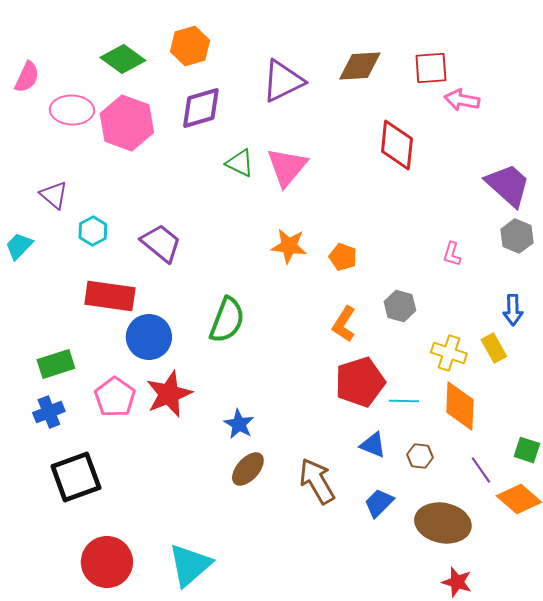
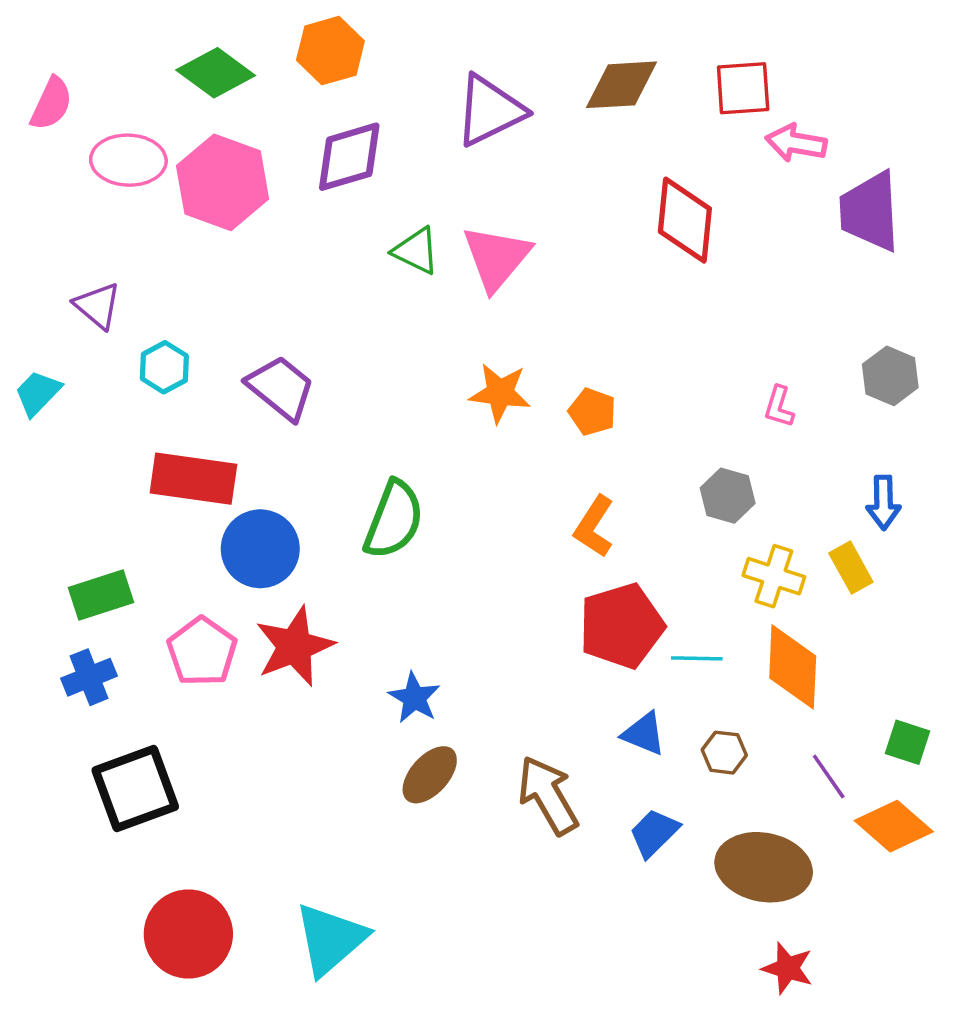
purple trapezoid: (508, 185) -> (870, 211), moved, turned -135
gray hexagon: (400, 306) -> (728, 496), moved

